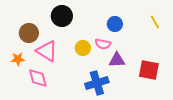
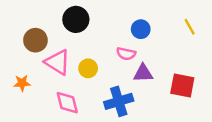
yellow circle: (83, 48) -> (88, 68), moved
orange star: (18, 59) -> (22, 83), moved
pink diamond: (38, 78) -> (67, 103), moved

